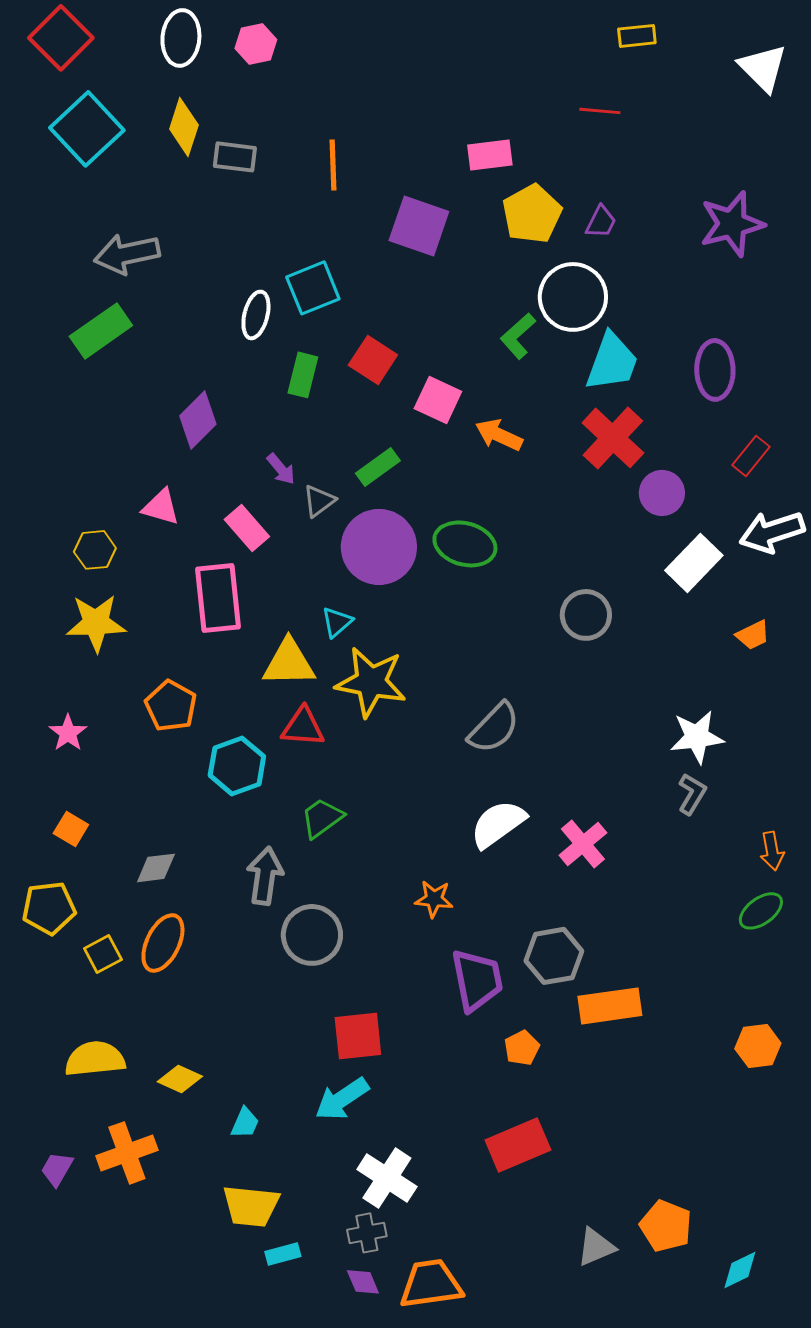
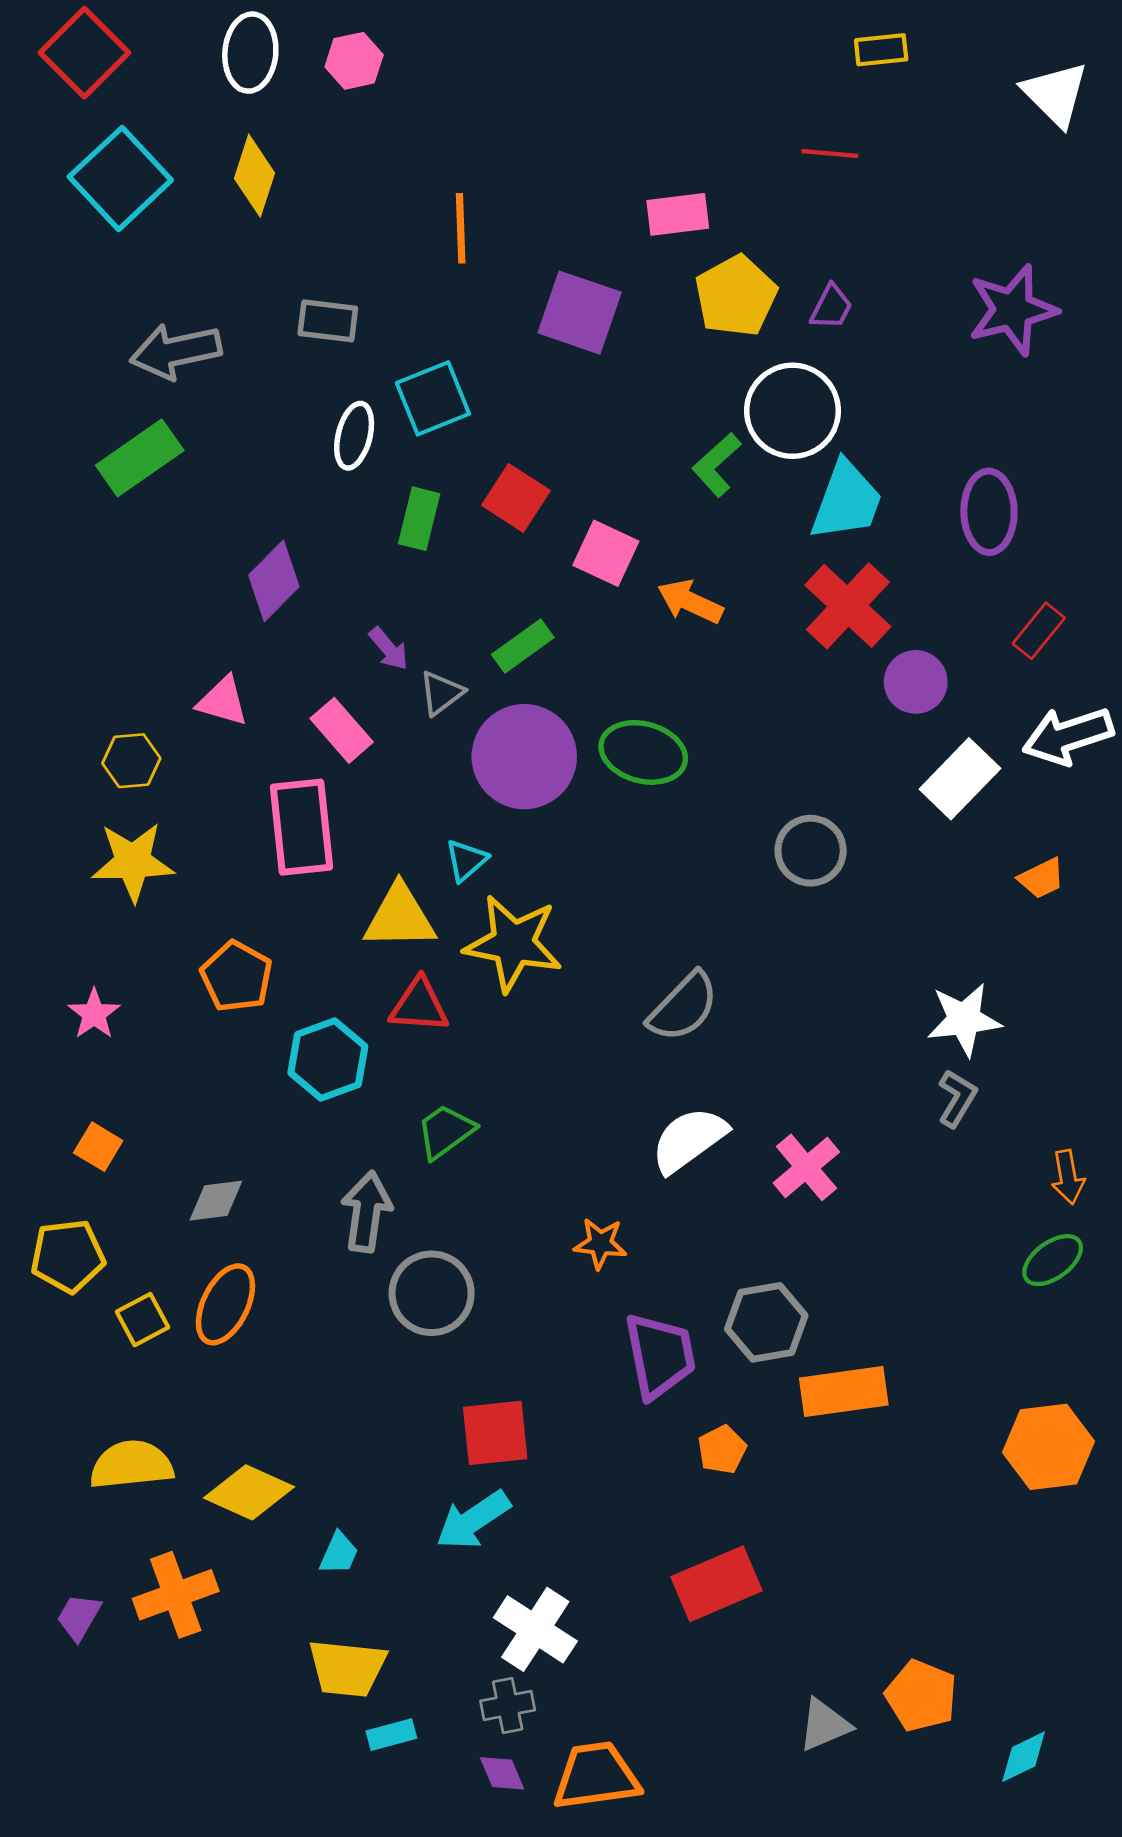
gray rectangle: (235, 157) -> (328, 321), moved
orange hexagon: (758, 1046) -> (1048, 1447), size x1.4
yellow diamond: (180, 1079) -> (249, 1492), size x1.4

